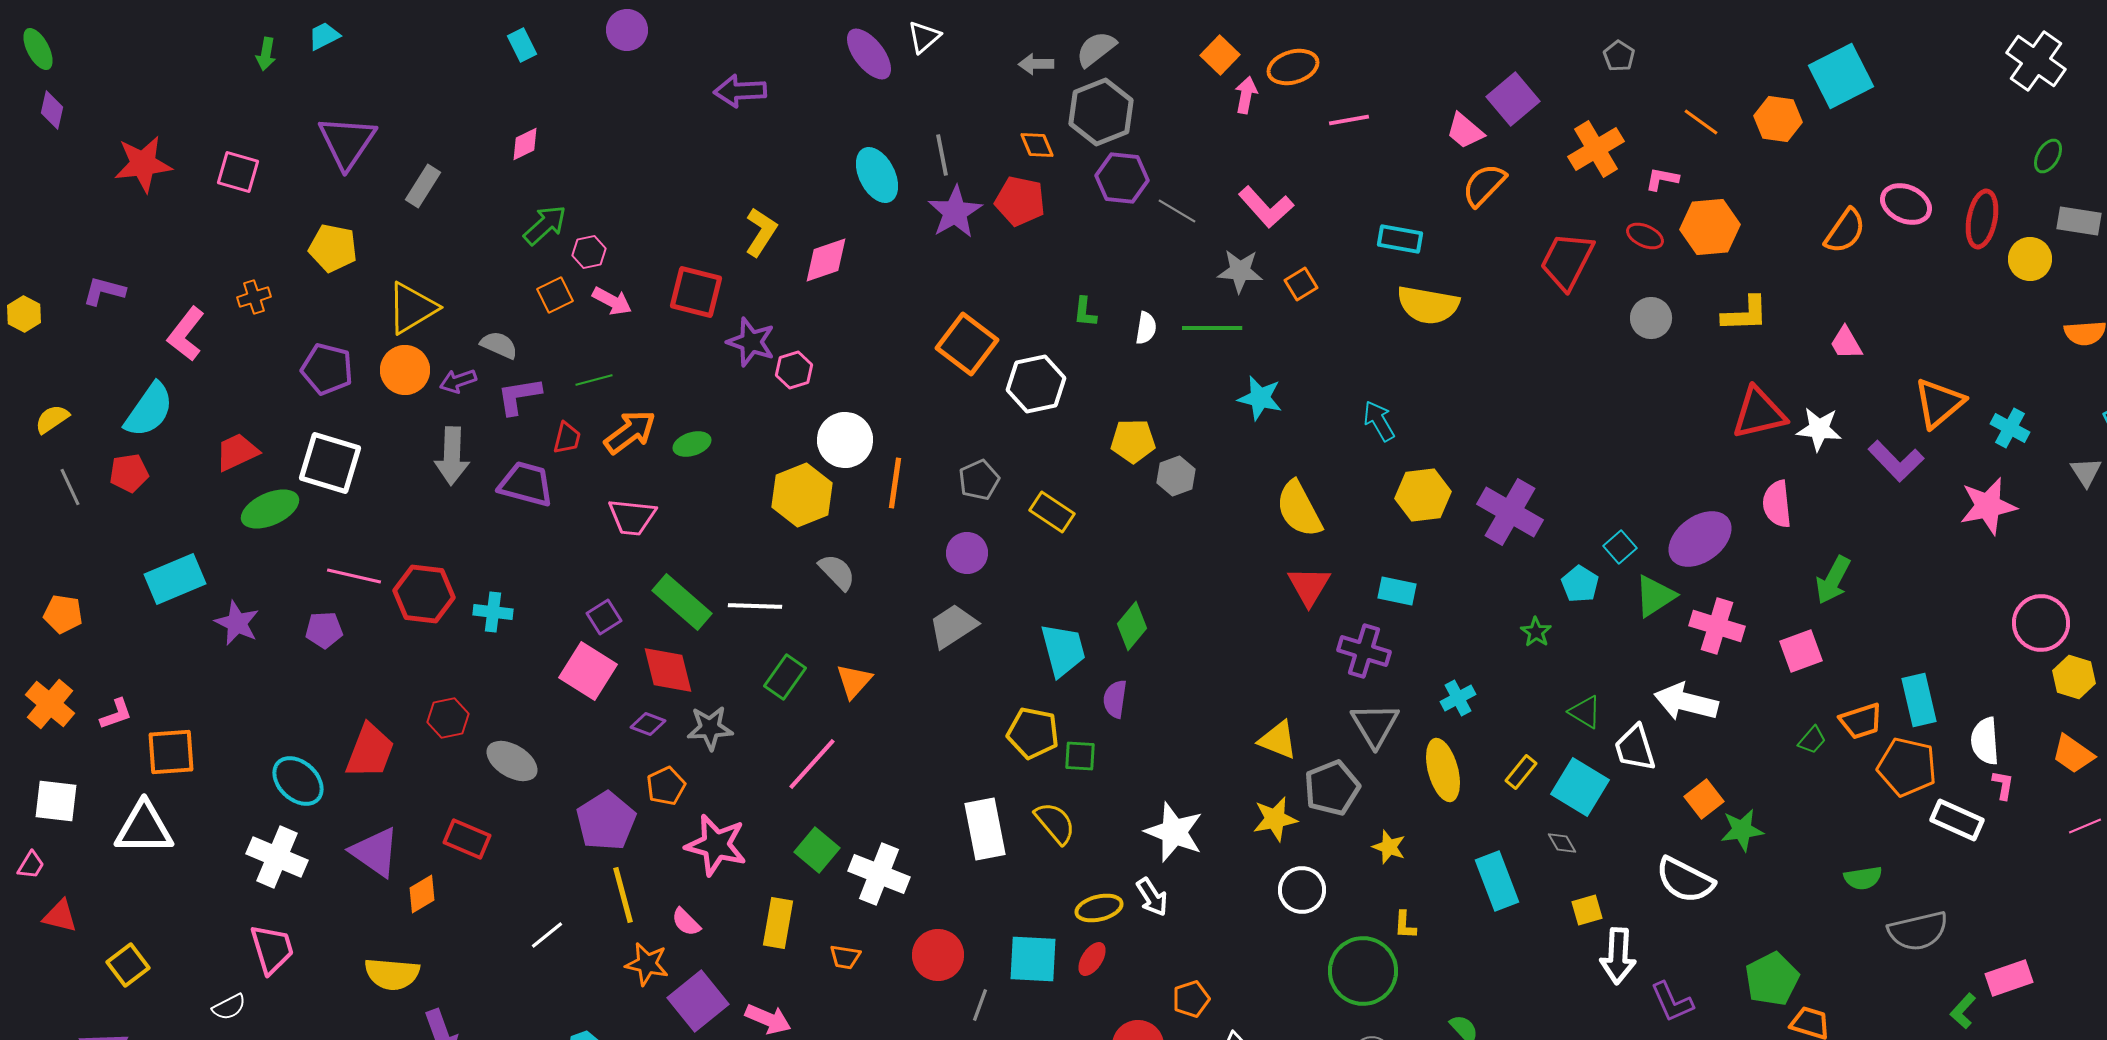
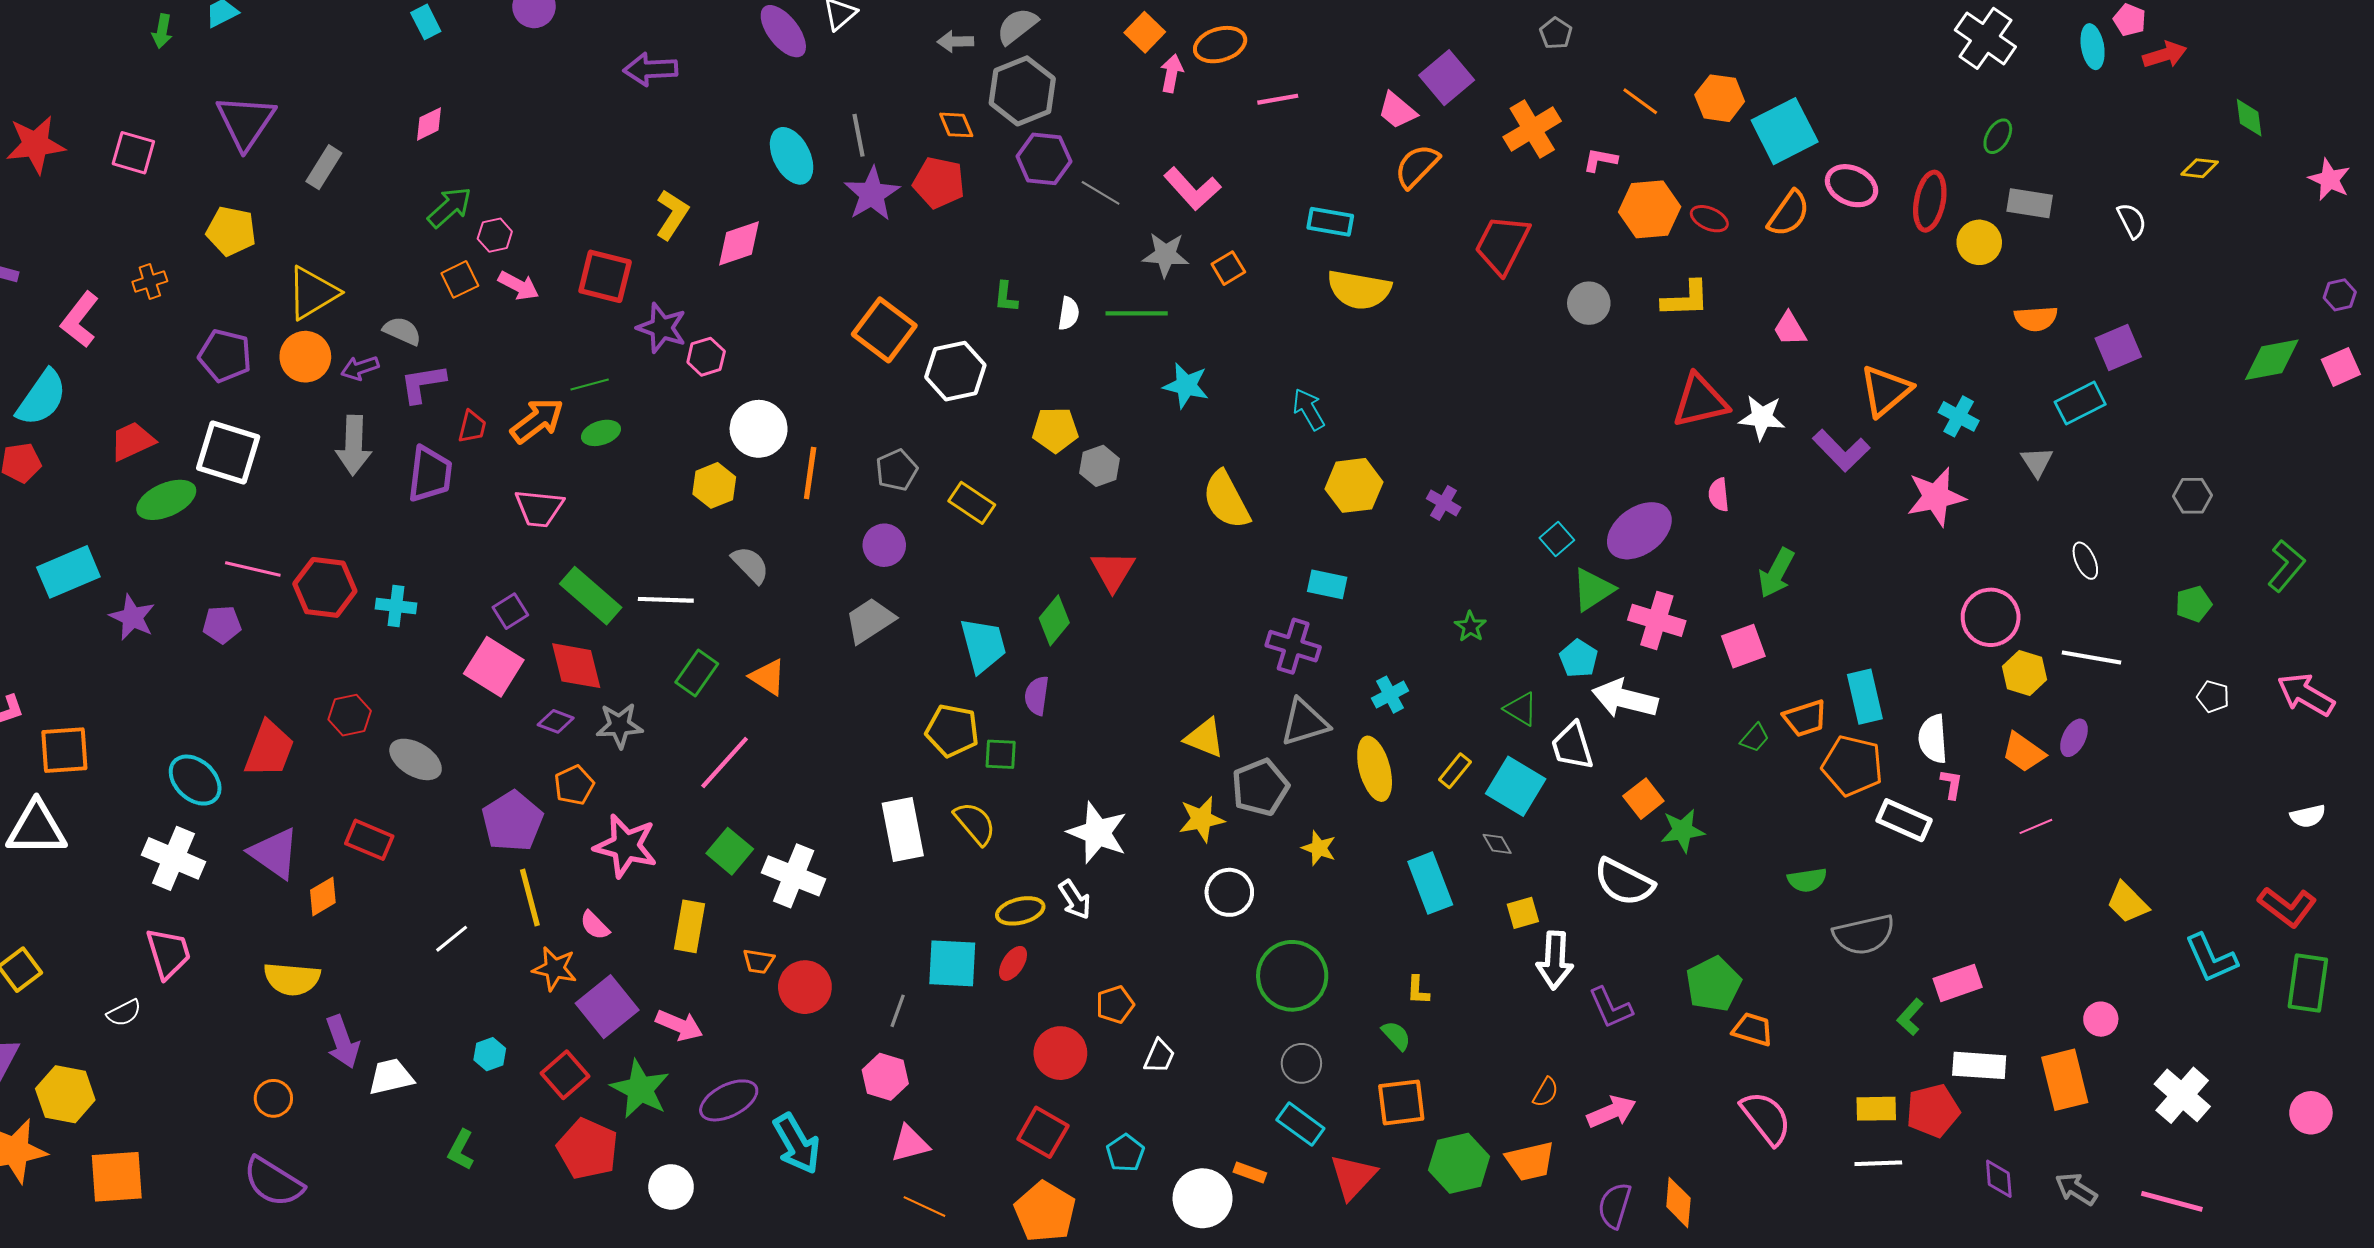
cyan square: (1841, 76) -> (1785, 131), moved
red ellipse: (1645, 236) -> (1709, 219), moved
green line: (594, 380) -> (590, 385), moved
purple trapezoid: (526, 484) -> (430, 474), turned 82
yellow hexagon: (802, 495) -> (714, 485), size x0.7
pink semicircle: (1777, 504) -> (1719, 495), size x0.7
purple cross: (1510, 512) -> (1444, 503), size x0.5
cyan pentagon: (1580, 584) -> (1579, 659), moved
red triangle: (1309, 586) -> (1113, 571), moved
orange triangle: (854, 681) -> (768, 677), turned -39
gray triangle: (1375, 725) -> (1305, 722), turned 44
yellow L-shape: (1405, 925) -> (1418, 990), moved
red circle: (938, 955) -> (805, 987), moved

